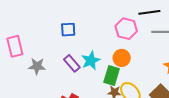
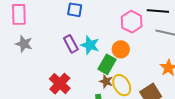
cyan star: (91, 60) -> (90, 45), turned 30
gray star: (37, 66) -> (24, 44), moved

